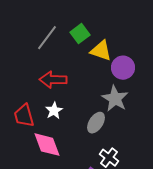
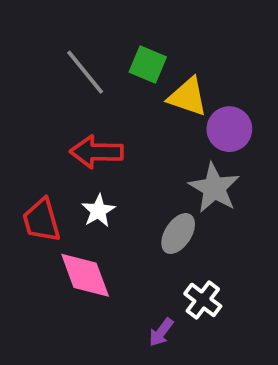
green square: (80, 34) -> (148, 65), turned -30
gray line: (47, 38) -> (85, 72), turned -76

